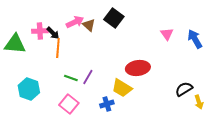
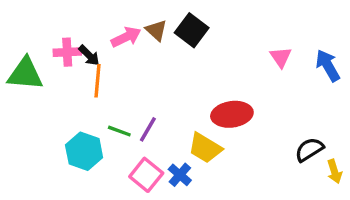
brown triangle: (89, 25) -> (156, 30), moved
cyan hexagon: (29, 89) -> (84, 151), moved
pink square: (69, 104) -> (146, 175), moved
blue cross: (107, 104) -> (180, 175), turned -32

